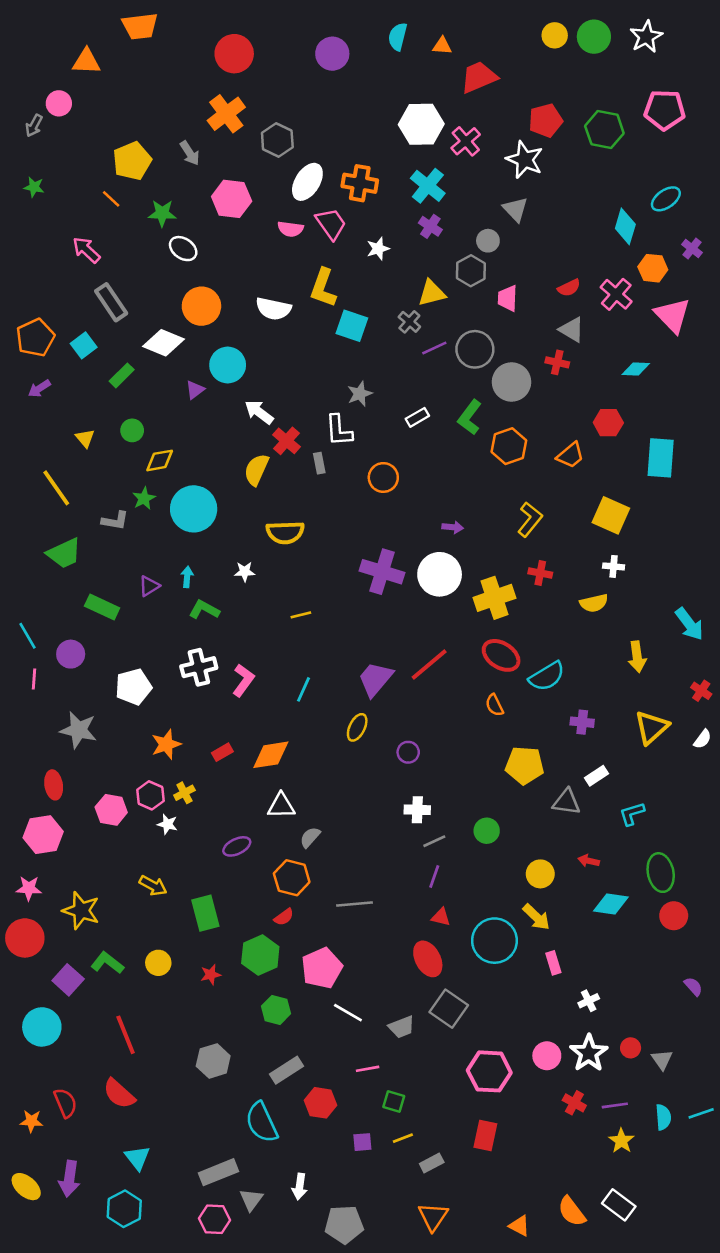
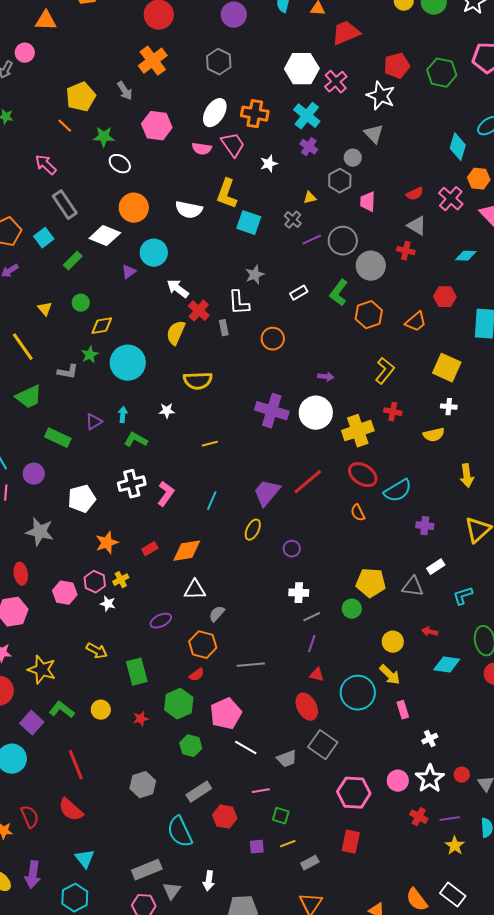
gray hexagon: (277, 140) -> (219, 62), moved
yellow triangle: (432, 293) -> (310, 198), size x0.6
yellow pentagon: (525, 765) -> (371, 583), moved

